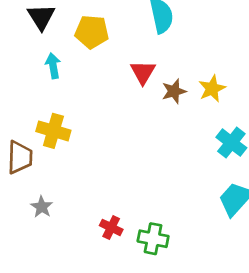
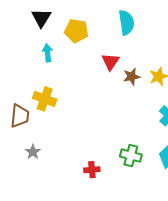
red cross: (111, 227) -> (92, 170), moved, turned -35
green cross: (153, 239) -> (131, 156), moved

